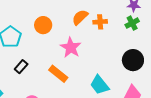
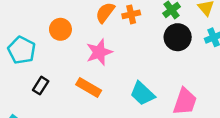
pink star: (71, 47) -> (99, 52), turned 30
black circle: (133, 60) -> (178, 37), moved

